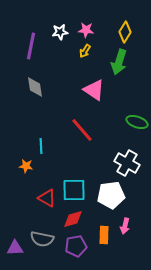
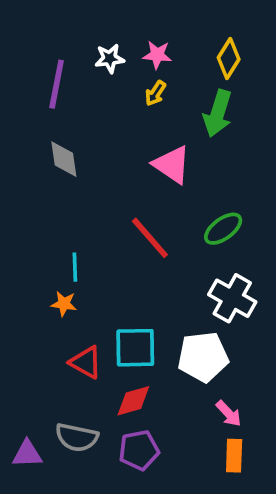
green ellipse: (137, 122) -> (223, 229), moved, turned -55
orange star: (26, 166) -> (64, 304), moved
pink arrow: (125, 226) -> (229, 414), turned -56
orange rectangle: (104, 235) -> (234, 456), moved

